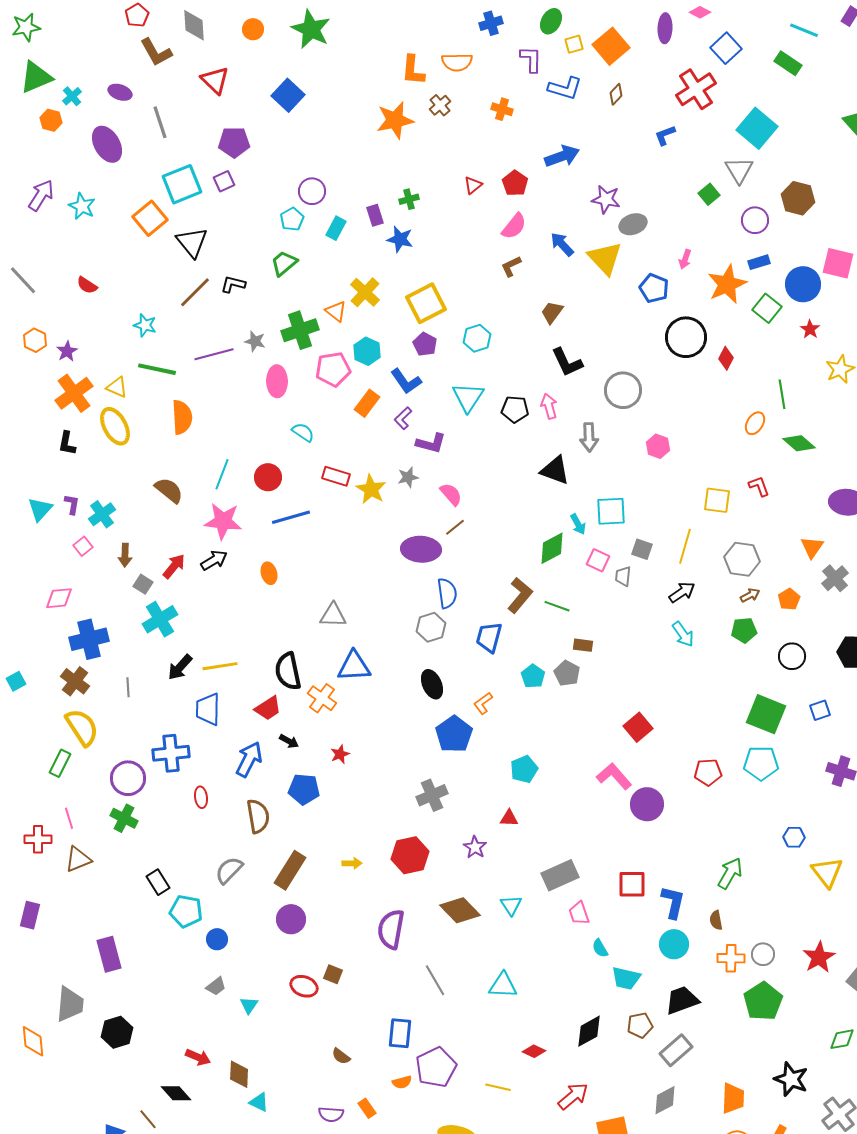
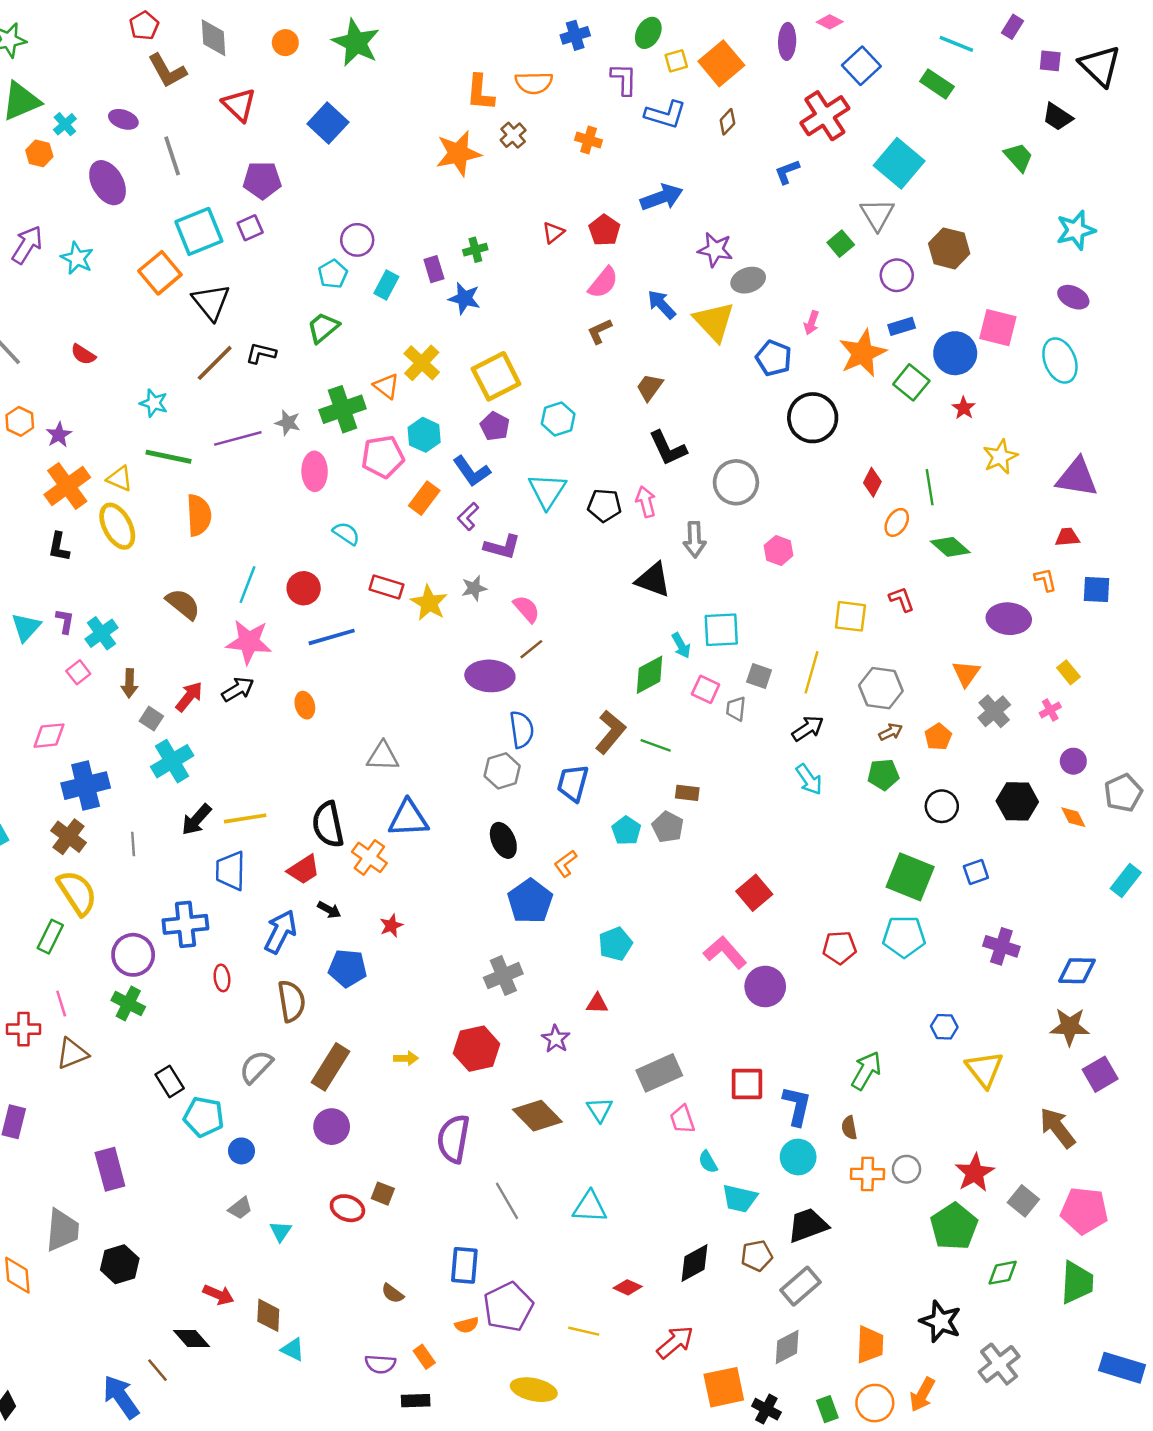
red diamond: (726, 358) -> (872, 482), moved
green pentagon: (763, 1001) -> (954, 1226), moved

